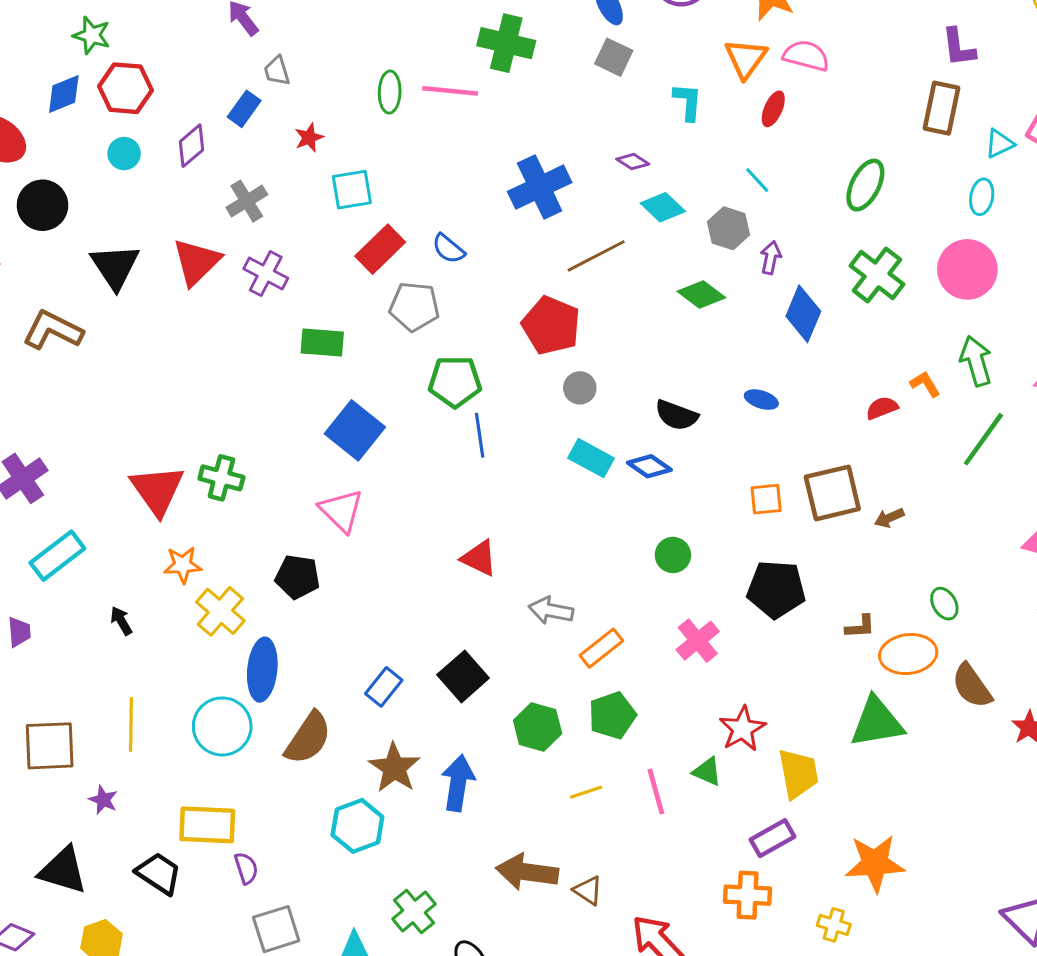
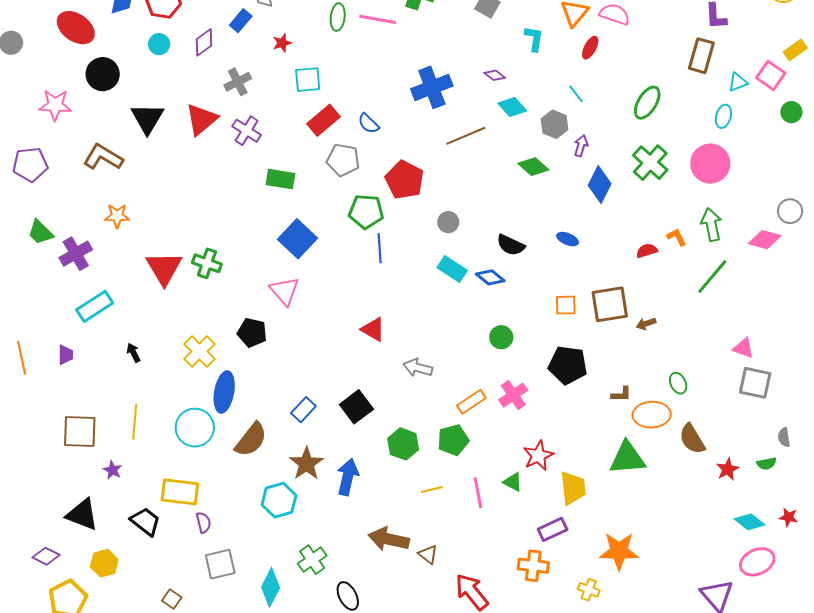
red pentagon: (551, 325) -> (404, 180), moved
orange star: (183, 565) -> (117, 216), moved
orange rectangle: (601, 648) -> (471, 402), moved

